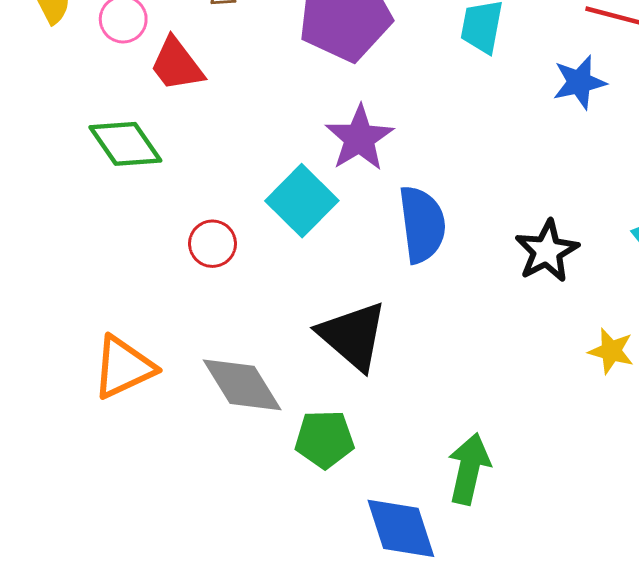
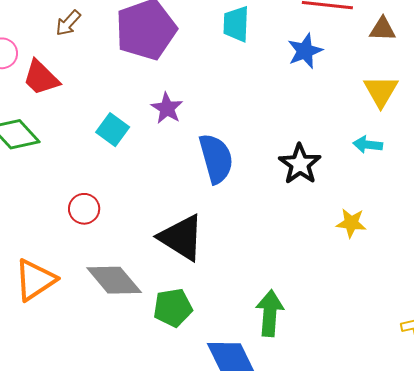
purple star: (359, 138) -> (167, 108), size x0.7
cyan square: (302, 201) -> (113, 130), moved, size x0.7
red circle: (213, 244) -> (84, 209), moved

